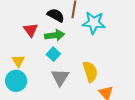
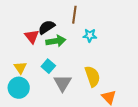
black semicircle: (56, 15) -> (47, 27), moved, turned -60
cyan star: (94, 23) -> (90, 35), moved, size x0.6
cyan square: (53, 54) -> (48, 66), moved

